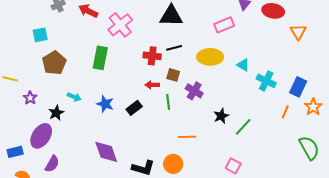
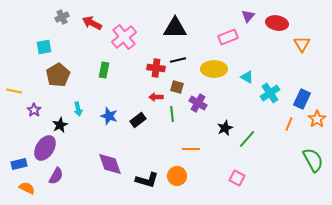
green rectangle: (100, 58) -> (104, 70), size x0.7
cyan cross: (266, 81) -> (270, 93), turned 30
cyan arrow: (74, 97) -> (78, 109), turned 56

